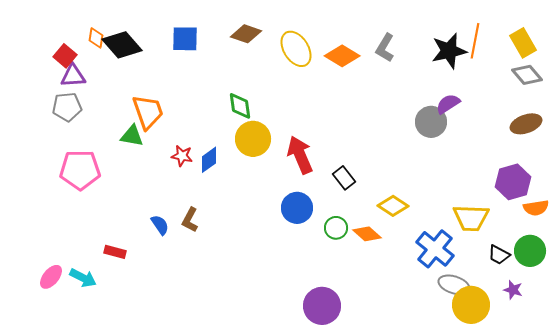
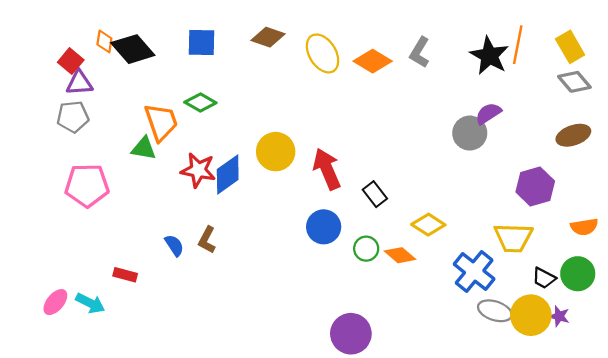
black star: (449, 51) -> (489, 56), turned -30
green diamond: (240, 106) -> (200, 103), moved, turned -52
red star: (182, 156) -> (198, 170), size x1.5
blue diamond: (209, 160) -> (228, 174), size x1.4
purple hexagon: (513, 182) -> (535, 186), moved
yellow circle: (471, 305) -> (531, 315), moved

